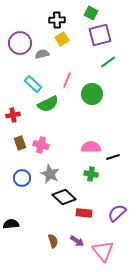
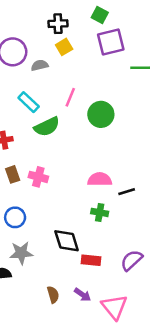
green line: (108, 62) -> (140, 68), moved, turned 35
gray star: (50, 174) -> (21, 253), moved, turned -30
black diamond: (64, 197) -> (67, 241), turned 30

